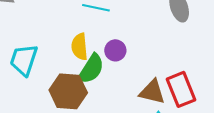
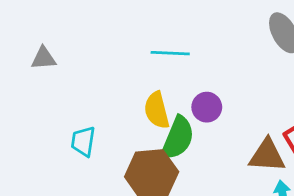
cyan trapezoid: (24, 60) -> (83, 141), size x0.7

